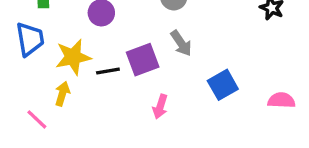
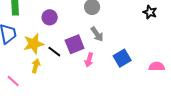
black line: (108, 71) -> (54, 52), turned 48
yellow arrow: (62, 94) -> (36, 66), moved
pink arrow: (160, 107) -> (89, 60), moved

